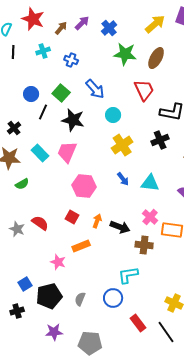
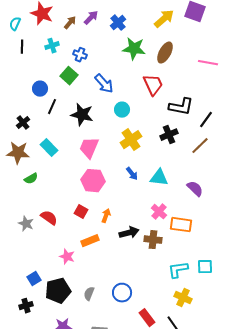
green square: (61, 93) -> (69, 76), moved
pink trapezoid: (67, 152) -> (89, 148), moved
black arrow: (120, 227) -> (129, 233), moved, turned -36
cyan L-shape: (128, 275) -> (178, 270), moved

